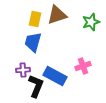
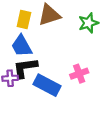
blue trapezoid: (33, 42) -> (22, 46), turned -45
black L-shape: (36, 86) -> (25, 68), moved, turned -120

